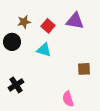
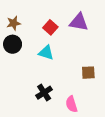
brown star: (24, 22) -> (14, 23), moved
black cross: (16, 85) -> (44, 93), moved

